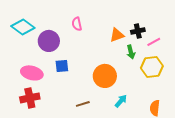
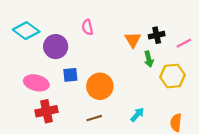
orange triangle: (117, 35) -> (133, 40), turned -42
pink line: (154, 42) -> (184, 43), moved
orange circle: (105, 76) -> (100, 86), moved
red cross: (30, 98) -> (47, 111), moved

